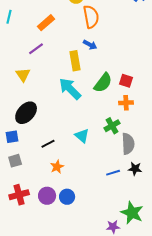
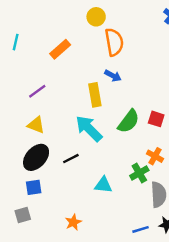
purple line: (36, 49) -> (37, 91), moved
yellow triangle: (23, 75) -> (36, 125), moved, turned -35
orange cross: (126, 103) -> (155, 156), moved, turned 32
cyan triangle: (82, 136) -> (103, 185), turned -35
blue square: (12, 137) -> (34, 187), moved
black line: (48, 144) -> (71, 159), moved

